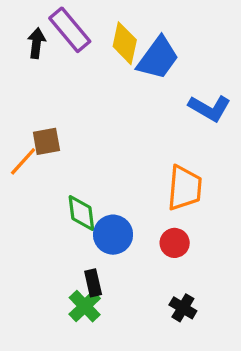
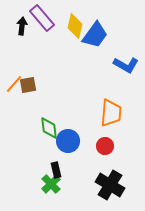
orange line: (23, 161) -> (14, 84), moved
black cross: (183, 308) -> (110, 185), size x1.8

